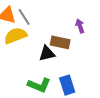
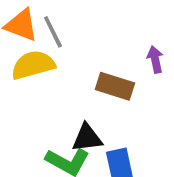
black triangle: (47, 53) -> (87, 138), moved

